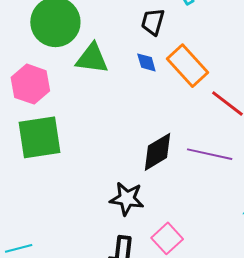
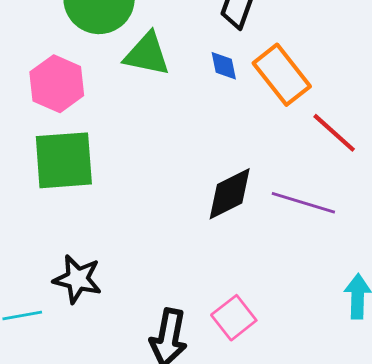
black star: (127, 199) -> (77, 279), moved

